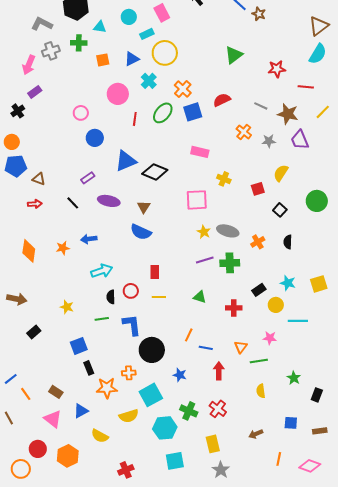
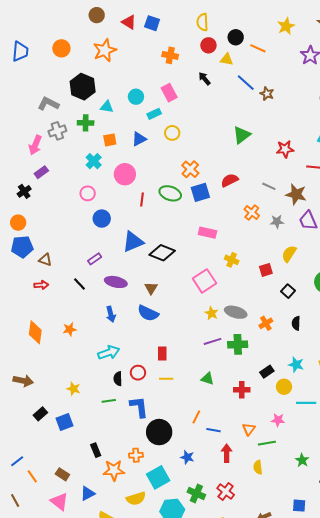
yellow circle: (165, 53) -> (172, 133), size x0.6
cyan cross: (149, 81) -> (94, 161), moved
green ellipse: (163, 113) -> (170, 193), turned 70
pink square: (197, 200) -> (204, 281), turned -30
blue arrow: (89, 239) -> (111, 314), moved, turned -98
blue square: (79, 346) -> (64, 422), moved
yellow semicircle: (261, 391) -> (258, 467), moved

